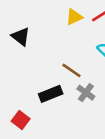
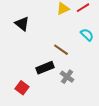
gray cross: (86, 93) -> (67, 77), moved

